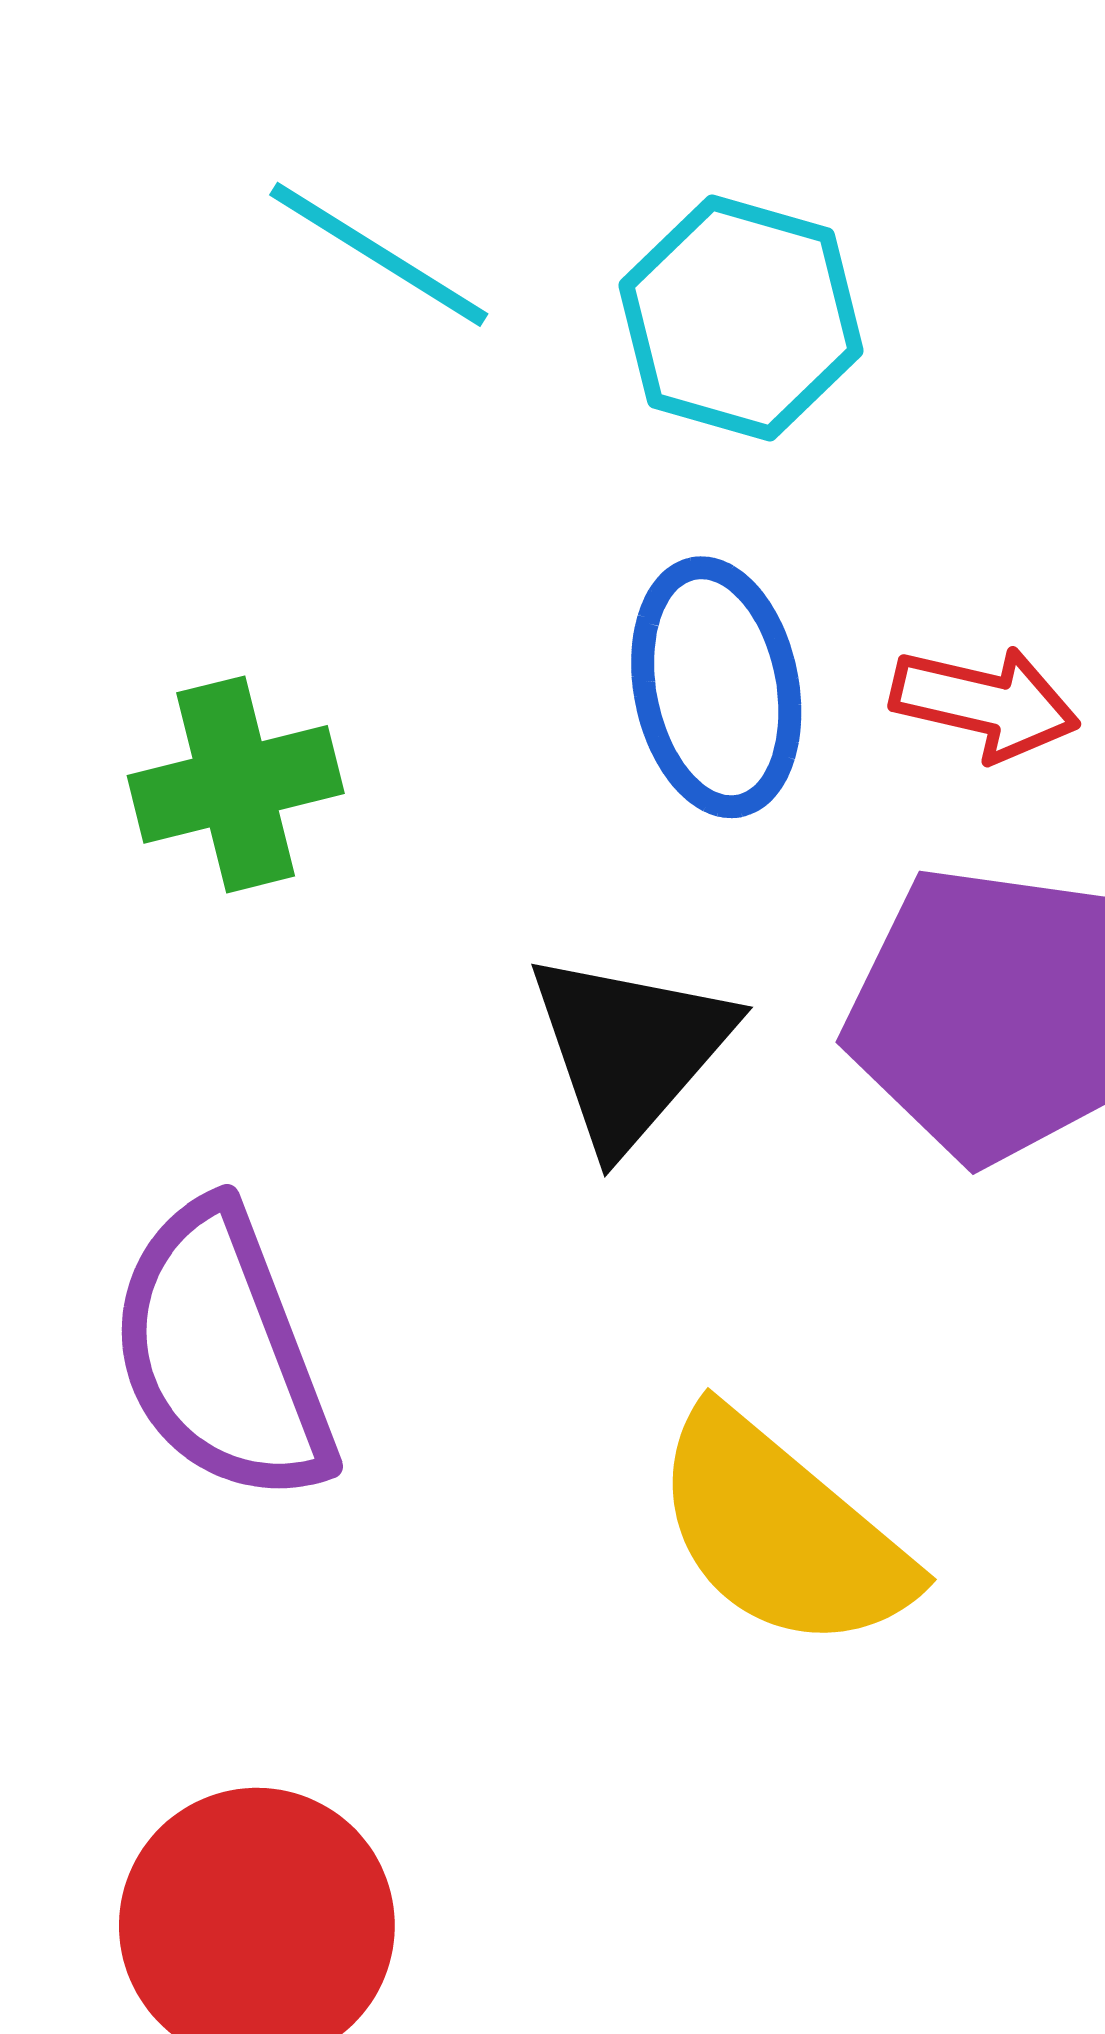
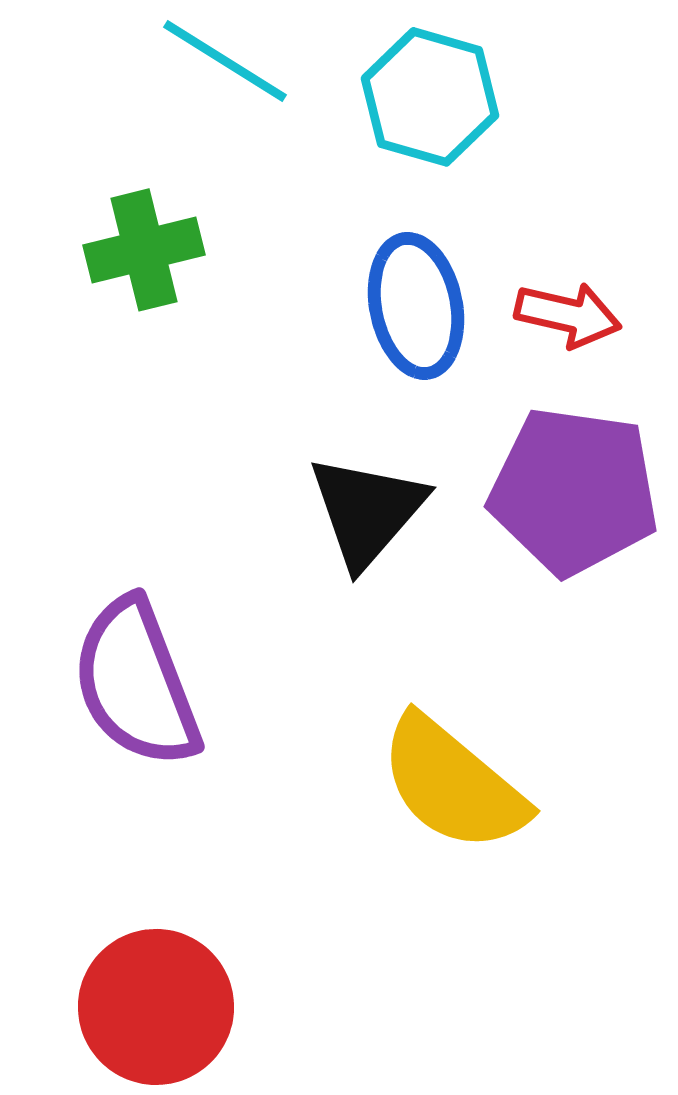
green cross: (236, 784) -> (144, 250), moved

